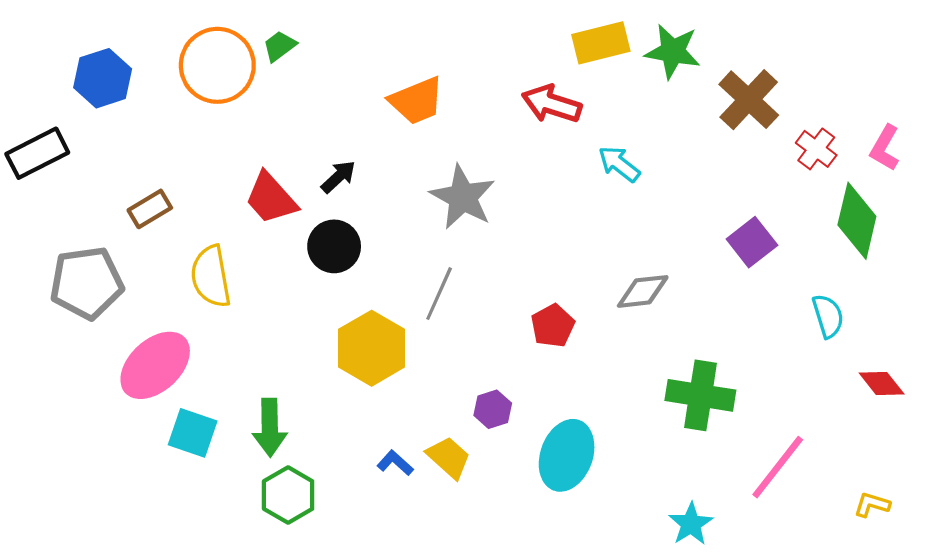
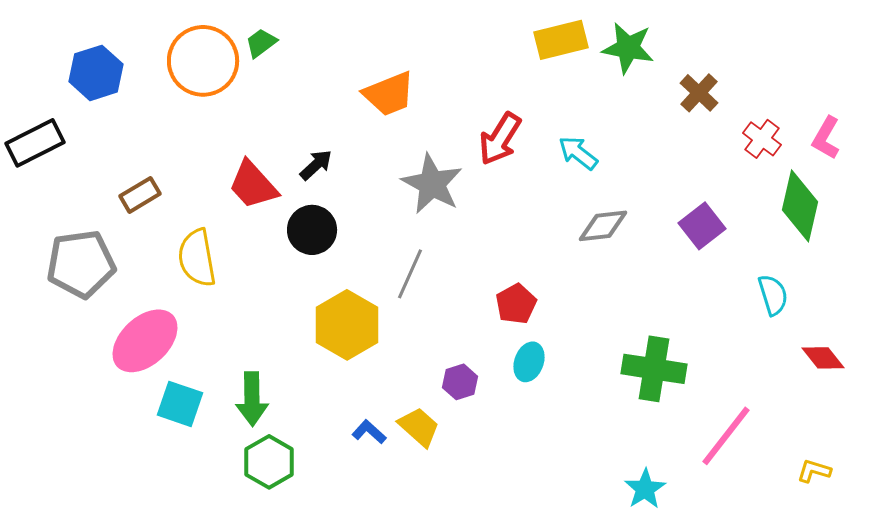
brown cross: (749, 100) -> (699, 93), size x0.7
red arrow: (552, 104) -> (500, 139), moved, turned -76
gray diamond: (643, 291) -> (603, 226), moved
cyan ellipse: (567, 455) -> (529, 362), moved, size x0.6

